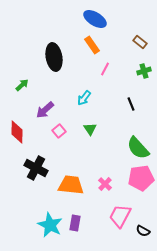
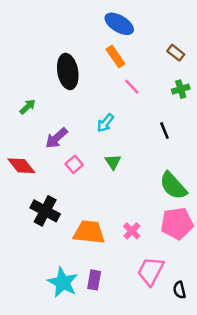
pink line: (105, 69) -> (132, 87), turned -72
red diamond: (17, 132) -> (21, 166), turned -40
black semicircle: (143, 231) -> (179, 290), turned 48

